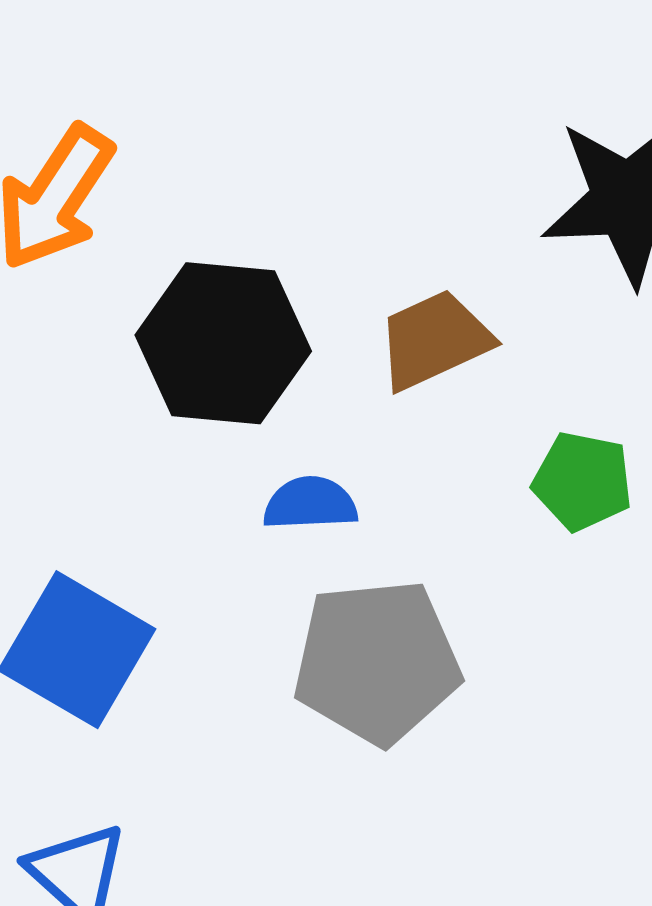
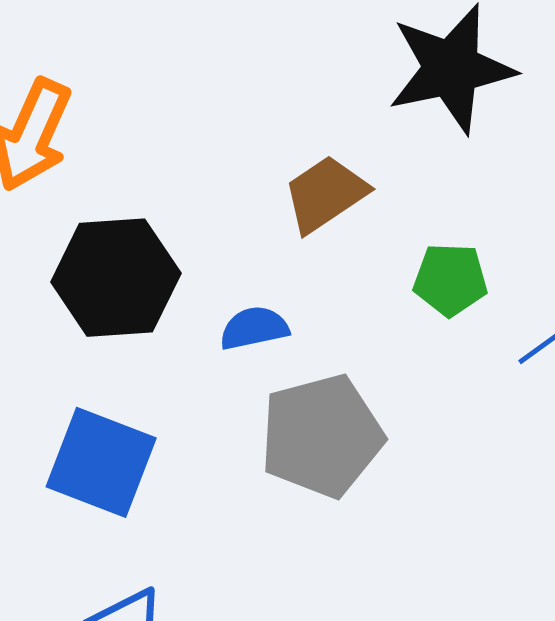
black hexagon: (223, 343) -> (116, 278), moved

